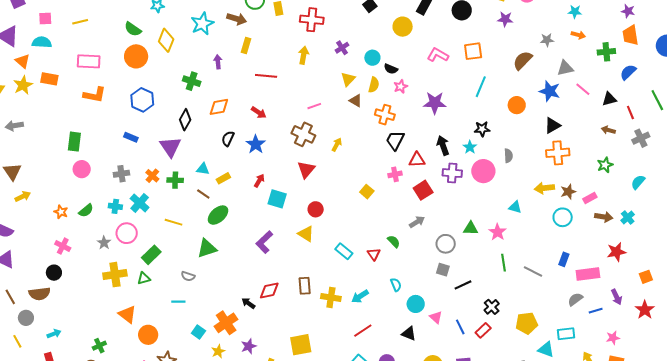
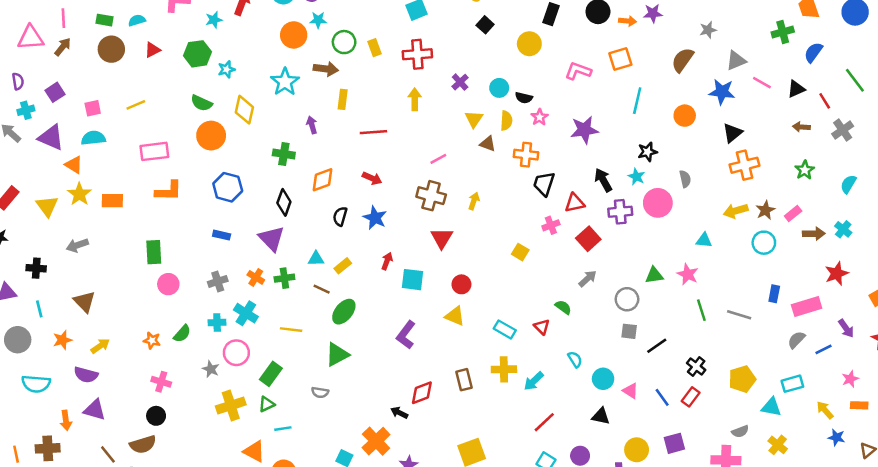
orange arrow: (578, 35) -> (628, 21), moved
orange rectangle: (49, 79) -> (112, 201), moved
yellow arrow: (23, 196) -> (100, 346), moved
yellow cross: (331, 297) -> (504, 369), moved
cyan line: (178, 302) -> (283, 429), moved

